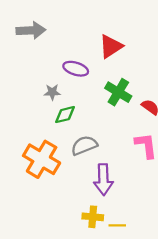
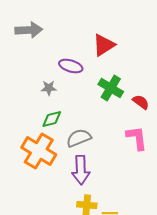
green diamond: (65, 115) -> (52, 119), moved
purple arrow: (103, 180) -> (81, 170), moved

